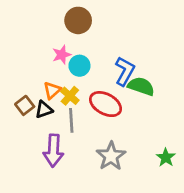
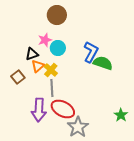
red ellipse: (106, 104) -> (63, 109), moved
black triangle: (44, 110) -> (32, 54), moved
gray star: (111, 156) -> (78, 127), moved

